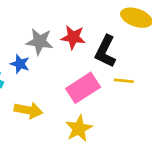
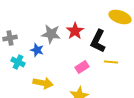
red star: (73, 37) -> (75, 31), turned 30
pink rectangle: (83, 88) -> (82, 67), size x0.6

